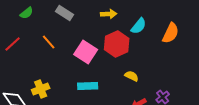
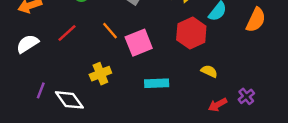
pink square: (86, 52) -> (139, 43), moved, turned 35
yellow cross: (41, 89) -> (100, 74), moved

